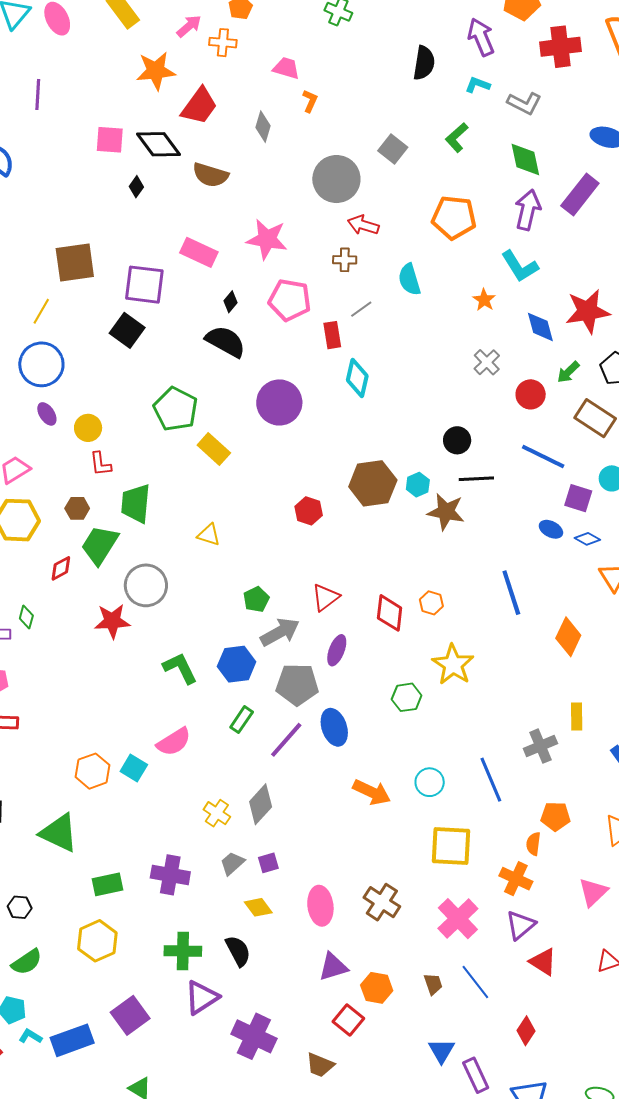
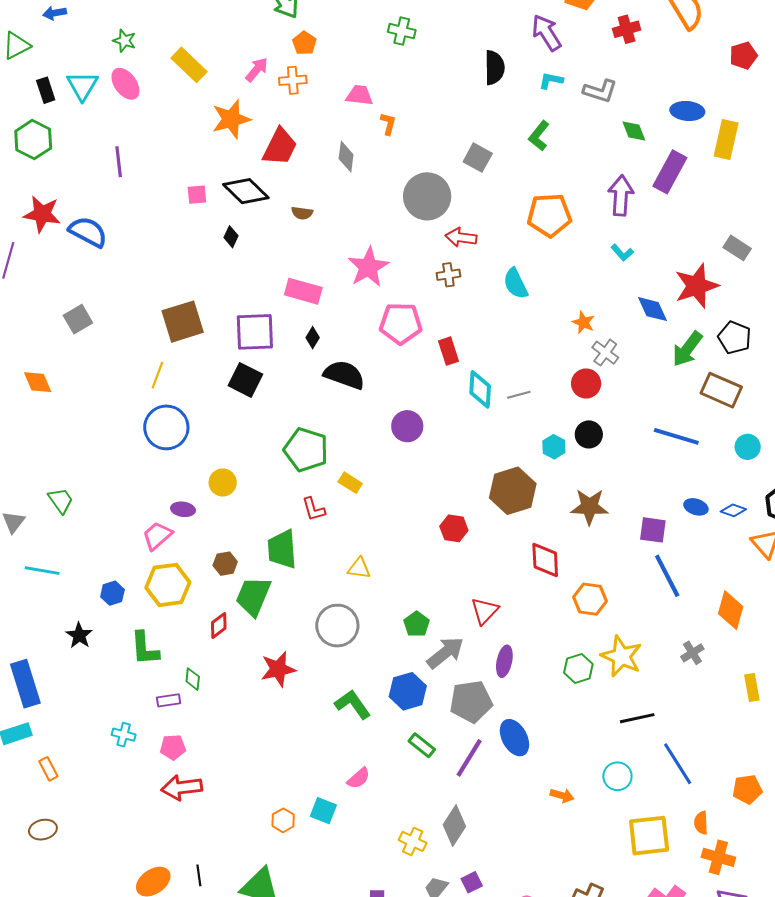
red cross: (560, 47) -> (627, 29), size x0.7
pink square: (110, 140) -> (197, 195), size x0.7
green diamond: (525, 159) -> (634, 131), moved, size x0.7
brown semicircle: (210, 175) -> (302, 213), size x0.6
pink star: (267, 239) -> (368, 267), turned -30
cyan L-shape: (520, 266) -> (622, 253), size x0.6
orange star: (484, 300) -> (583, 322), moved
black diamond: (230, 302) -> (313, 338), moved
gray line: (361, 309) -> (519, 395), moved, turned 30
green arrow: (568, 372) -> (687, 349), size x1.5
red circle: (531, 394) -> (586, 383), moved
purple circle: (279, 402) -> (407, 426), size x0.7
purple ellipse: (47, 414) -> (183, 509), moved, turned -40
yellow rectangle: (214, 449) -> (350, 483), size x0.7
red L-shape: (100, 464) -> (314, 509), moved
black line: (476, 479) -> (637, 718), moved
cyan hexagon: (418, 485) -> (554, 447), moved
purple square: (578, 498) -> (653, 530), moved
gray circle: (146, 585) -> (337, 626), moved
orange hexagon: (431, 603) -> (590, 599), size x1.4
red diamond: (390, 613) -> (545, 560), moved
green hexagon: (407, 697) -> (578, 668), moved
green rectangle: (242, 720) -> (422, 745), turned -76
pink semicircle: (174, 742) -> (359, 778), size x0.7
gray cross: (540, 746) -> (692, 653), moved, size x0.7
orange hexagon: (92, 771) -> (283, 820), size x0.7
orange arrow: (372, 792) -> (562, 795), size x0.6
orange semicircle: (533, 844) -> (701, 823), moved

